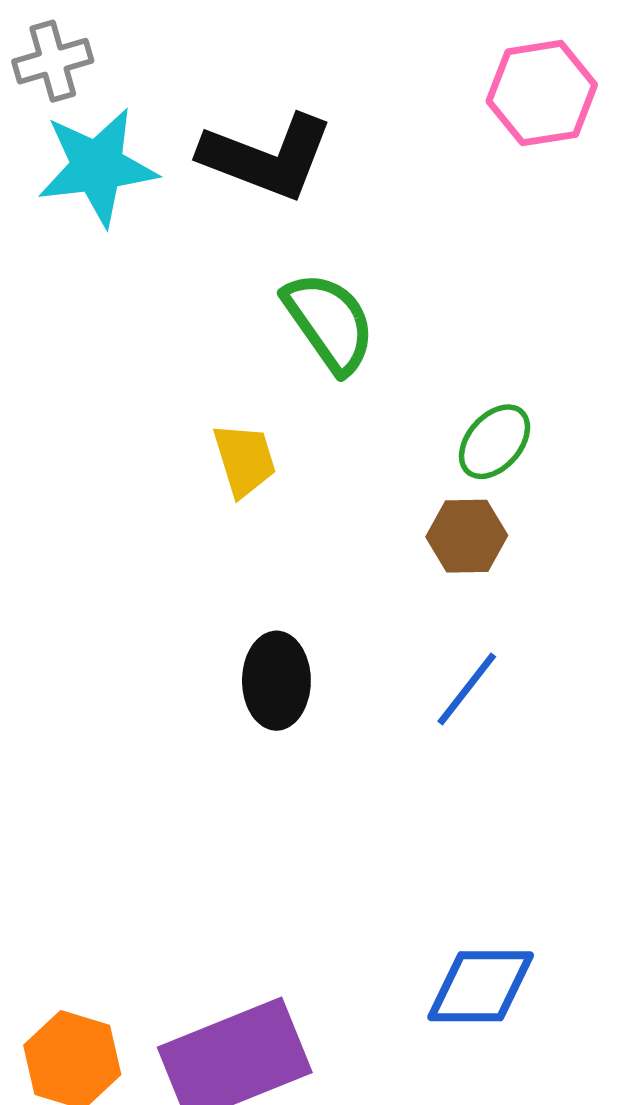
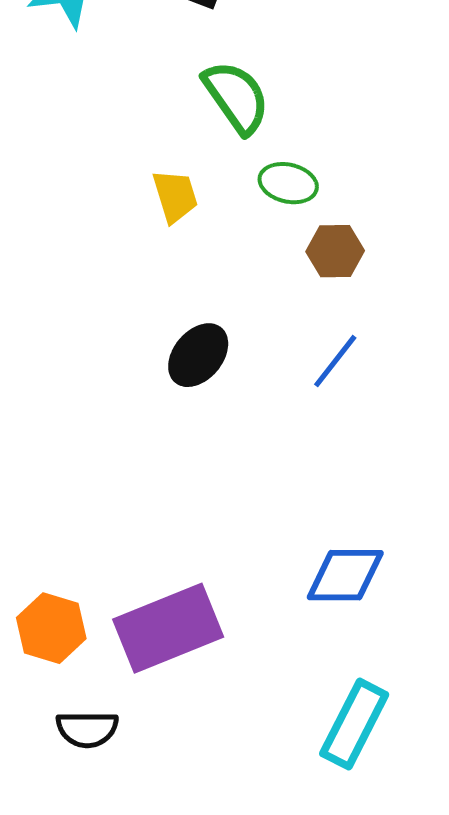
green ellipse: (495, 442) -> (288, 183), moved, turned 62
black ellipse: (276, 681) -> (198, 355), turned 40

